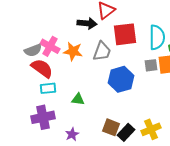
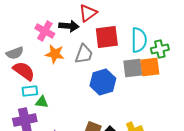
pink cross: (50, 46) -> (45, 31), moved
gray square: (151, 65) -> (133, 68), size x1.5
green triangle: (78, 99) -> (42, 102), moved

